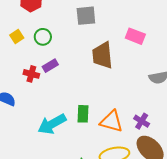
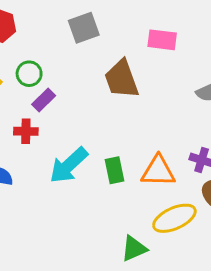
purple rectangle: (50, 66) -> (44, 100), moved
cyan arrow: (52, 124) -> (69, 165), moved

